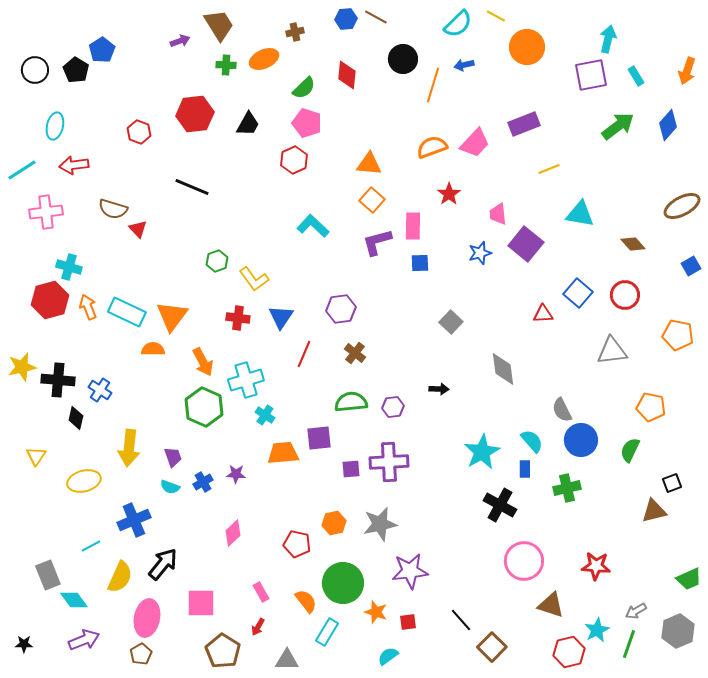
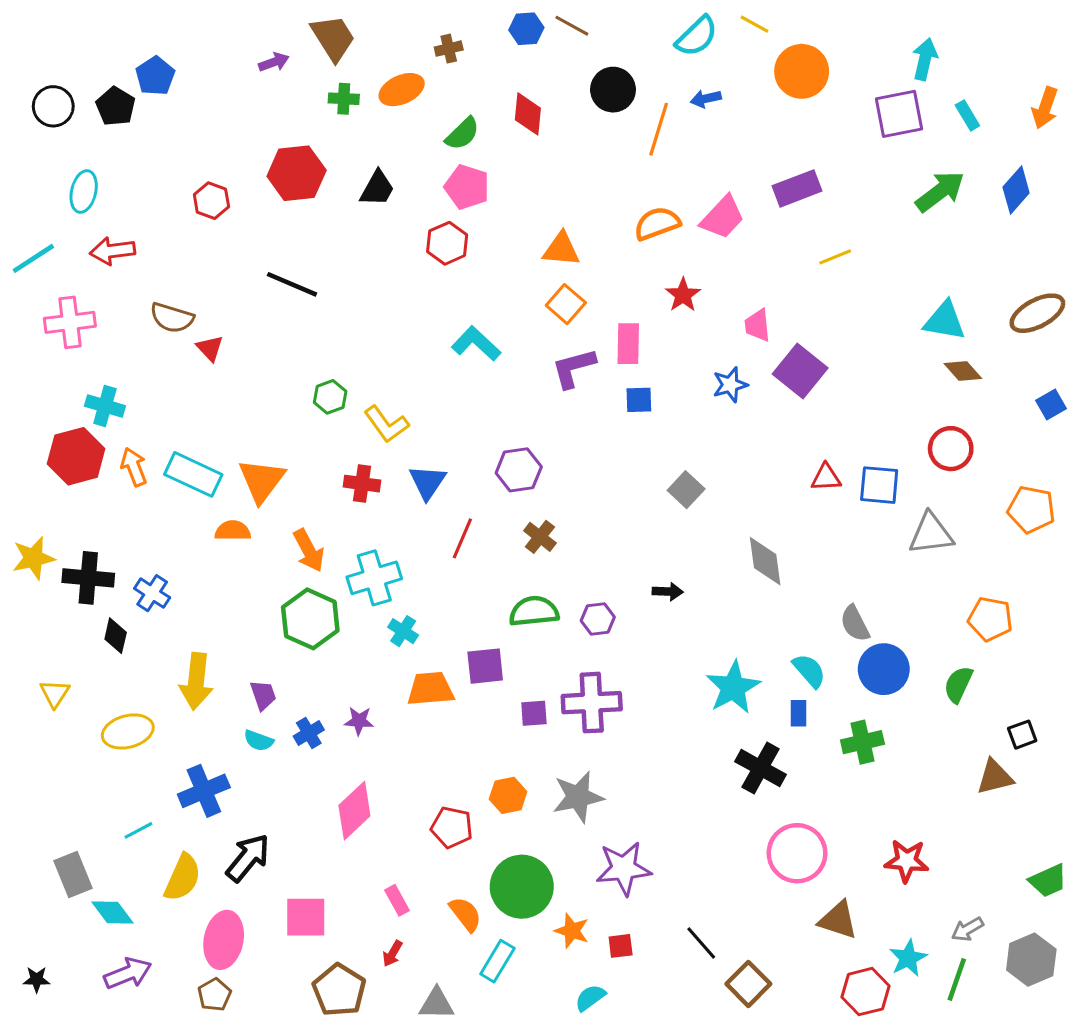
cyan triangle: (580, 214) -> (945, 321), moved
blue square: (578, 293) -> (879, 485), moved, turned -36
pink diamond: (233, 533) -> (354, 811), size x1.4

